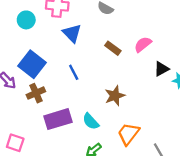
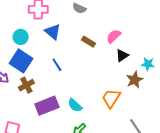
cyan circle: (26, 20) -> (21, 37), moved
black triangle: (161, 69) -> (122, 55), moved
brown star: (115, 96) -> (135, 80), moved
orange trapezoid: (128, 134) -> (111, 98), moved

